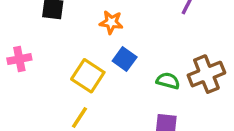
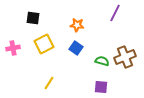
orange star: (111, 22) -> (77, 25), moved
yellow square: (88, 76) -> (44, 44), moved, turned 30

